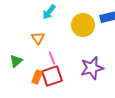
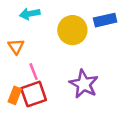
cyan arrow: (49, 12) -> (30, 14), turned 42
purple star: (92, 68) -> (84, 84), turned -30

